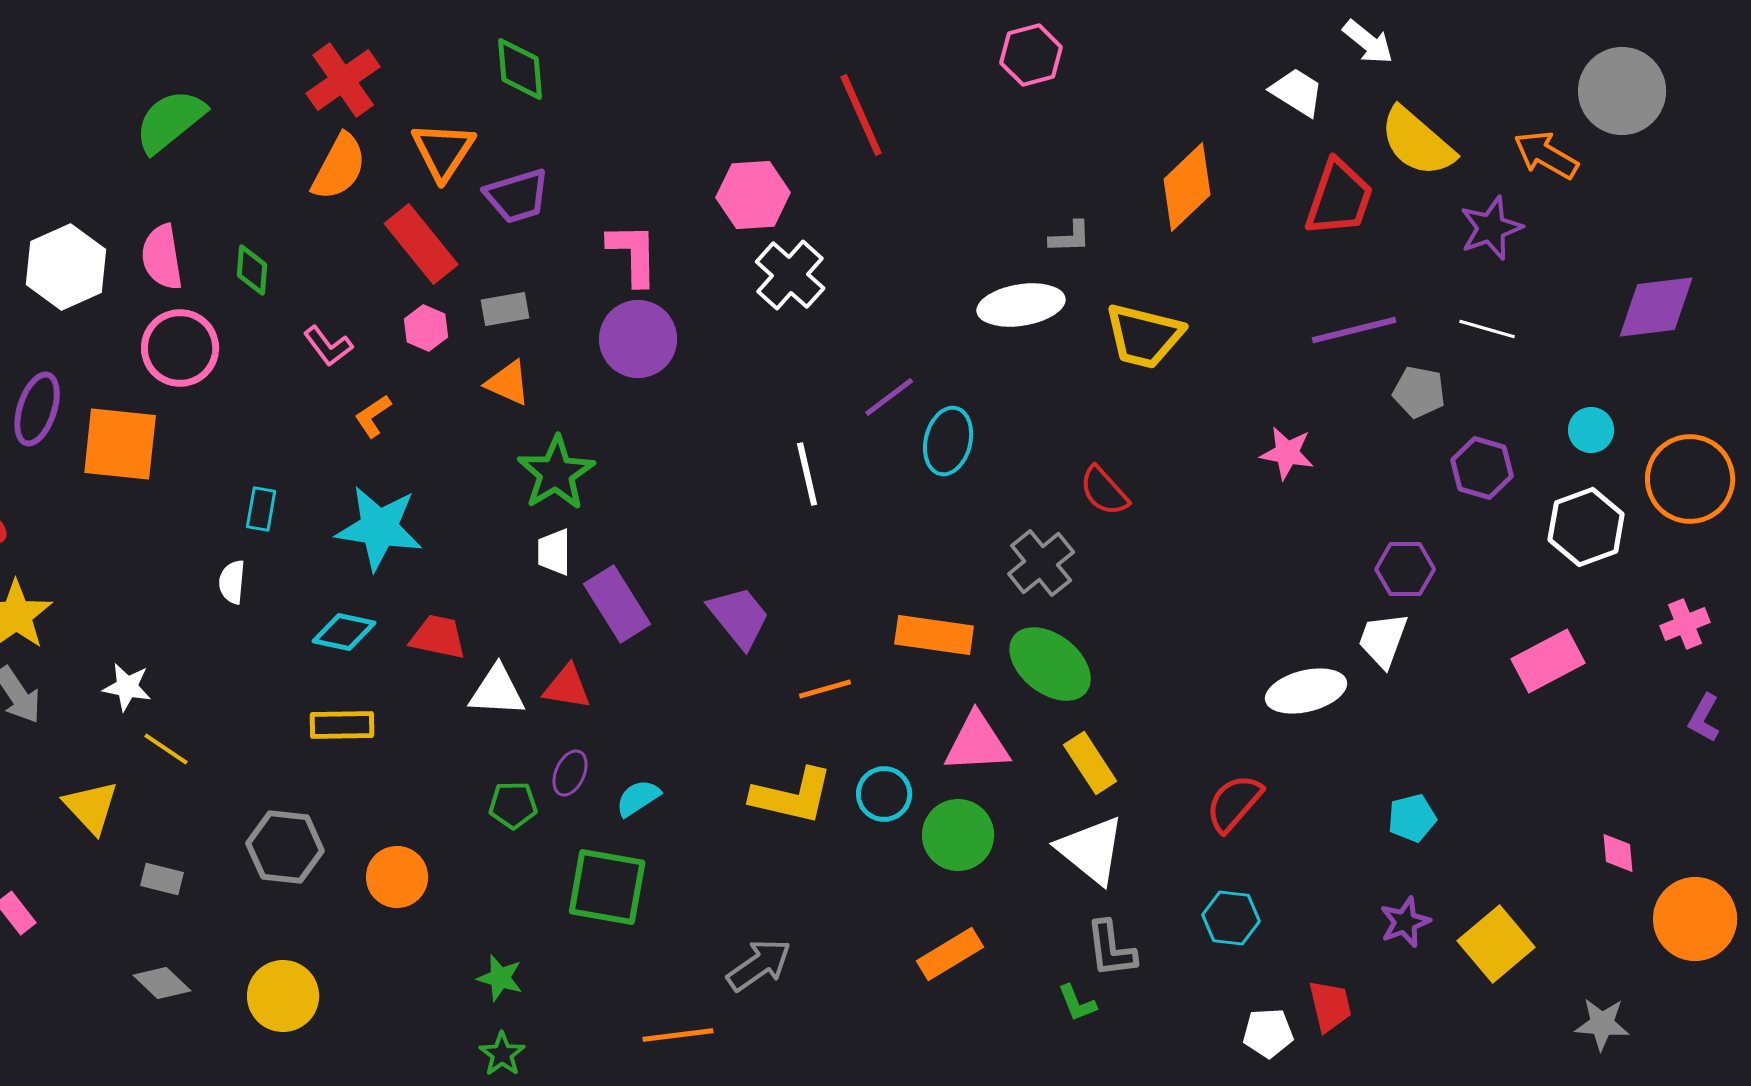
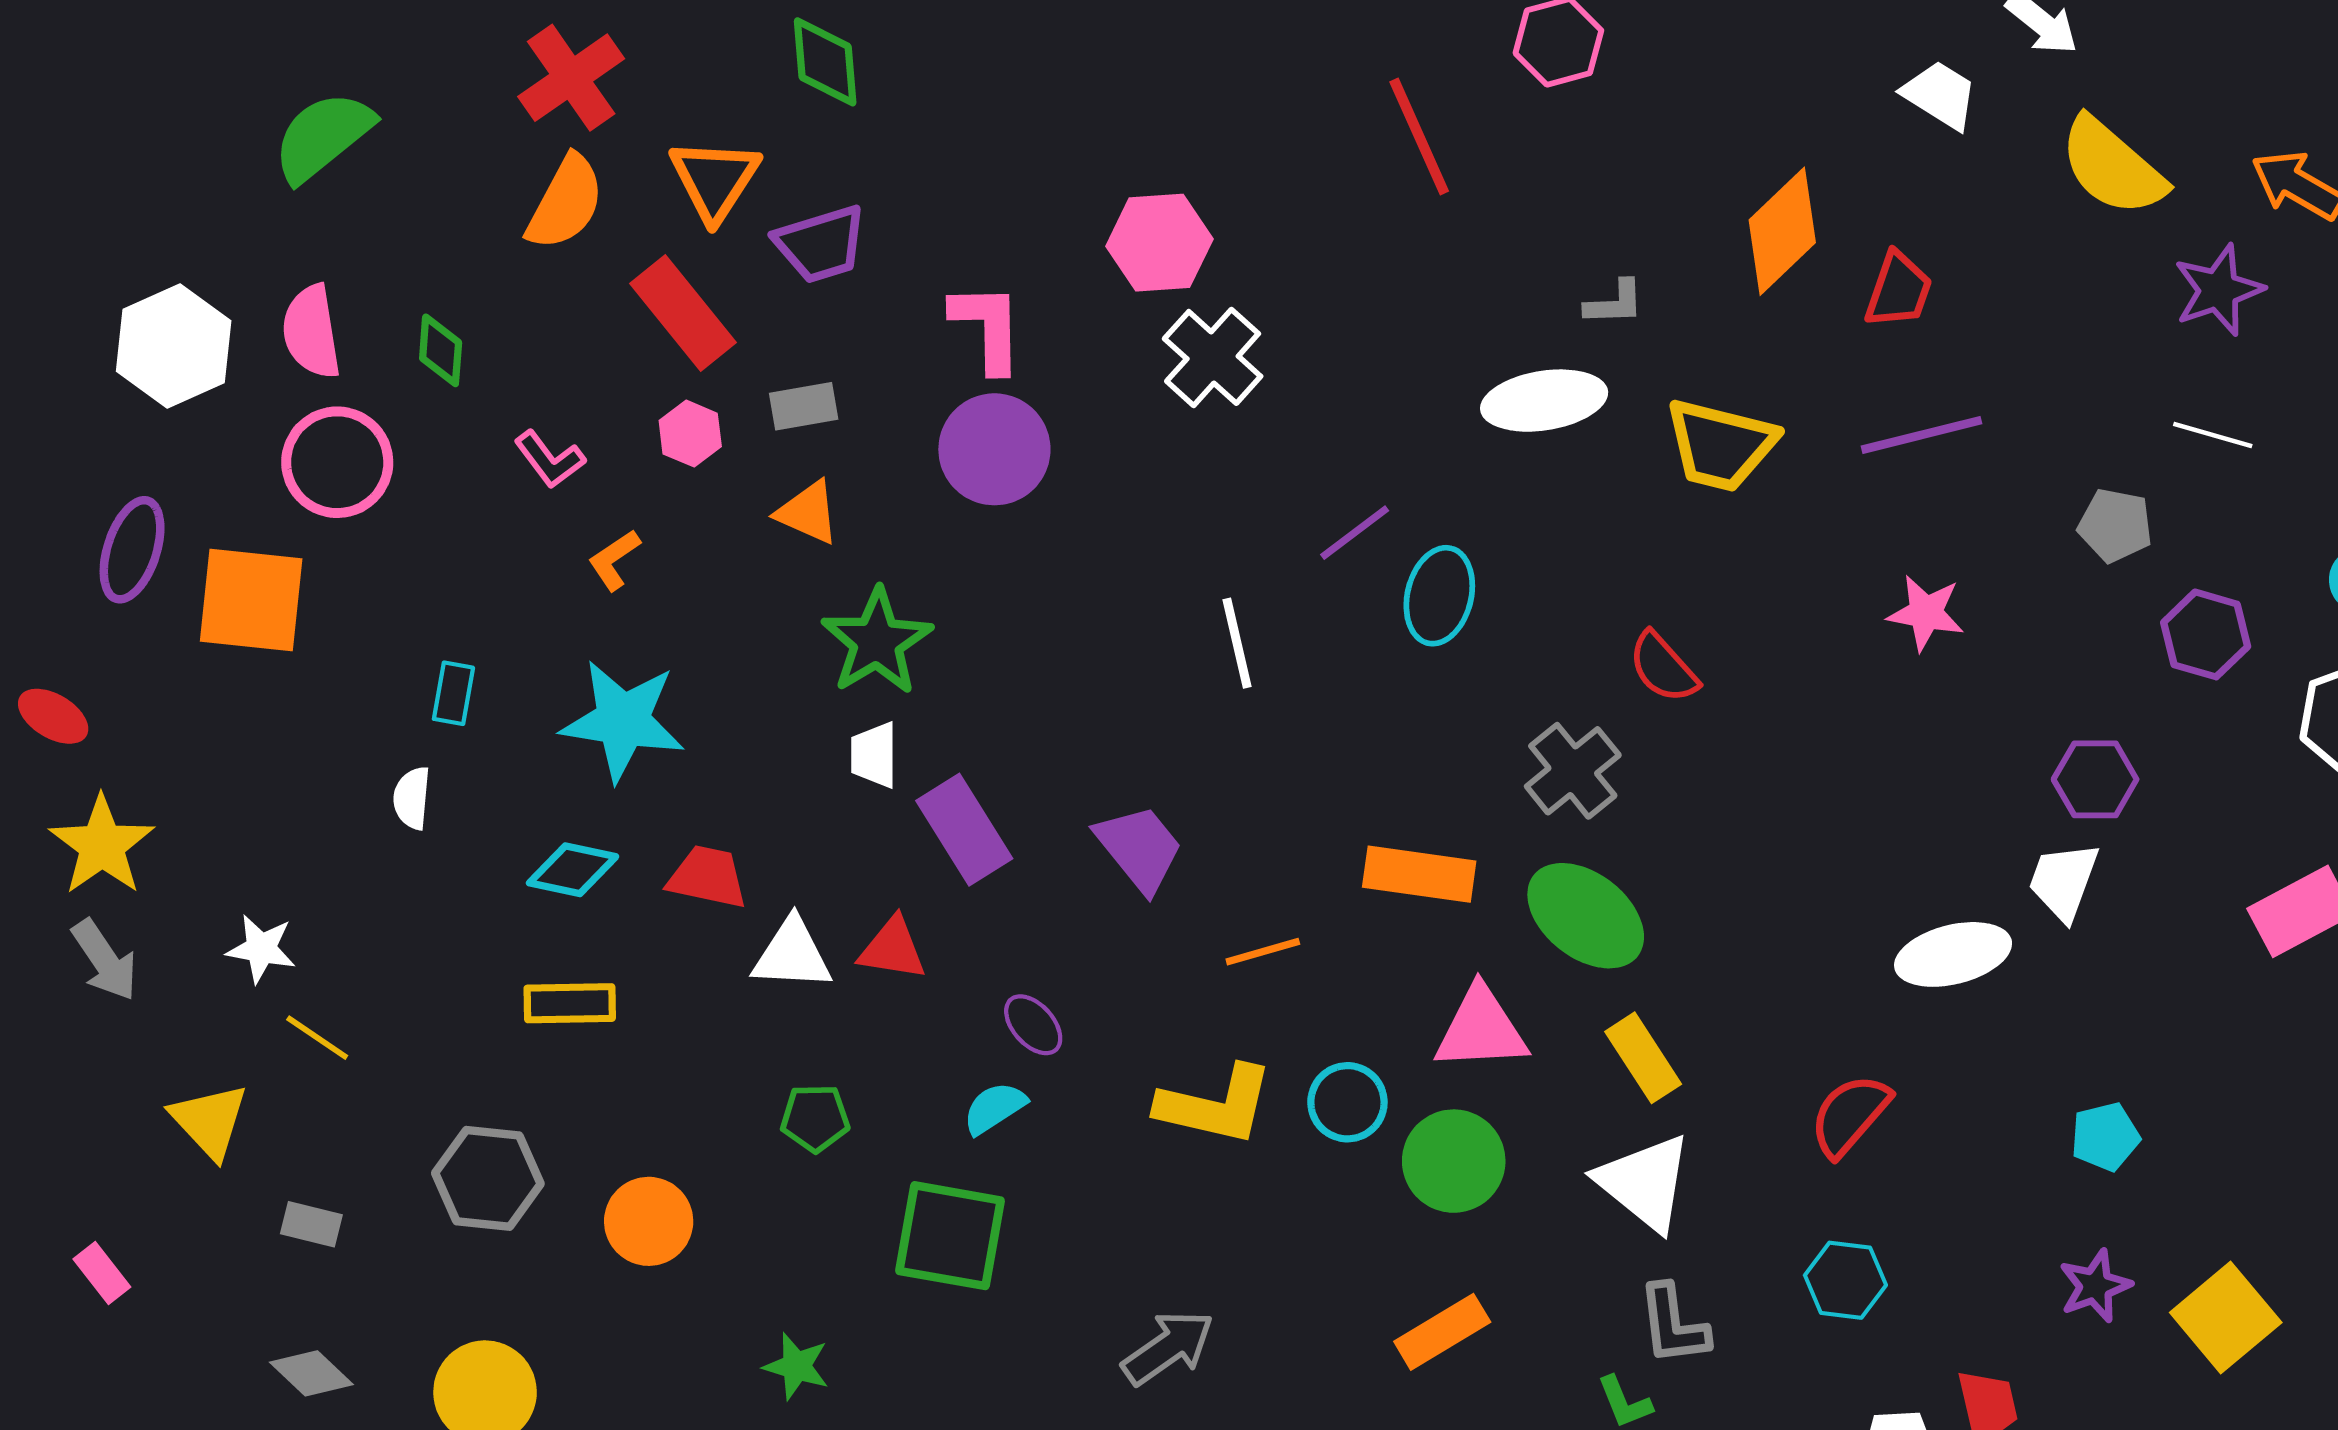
red line: (861, 115) -> (1419, 136), moved
red trapezoid: (1339, 198) -> (1899, 290), moved, size x0.7
purple line: (1354, 330) -> (1921, 435), moved
purple ellipse: (570, 773) -> (1033, 1025), moved, turned -66

